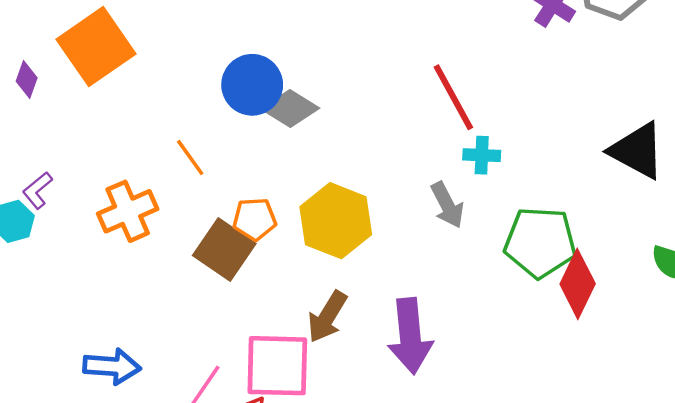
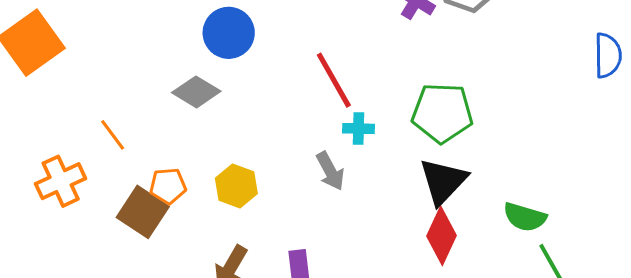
blue circle: (252, 85) -> (229, 33), moved
black triangle: (637, 151) -> (443, 181), moved, turned 46
yellow hexagon: (336, 221) -> (236, 186), size x0.7
green pentagon: (540, 242) -> (442, 113), moved

